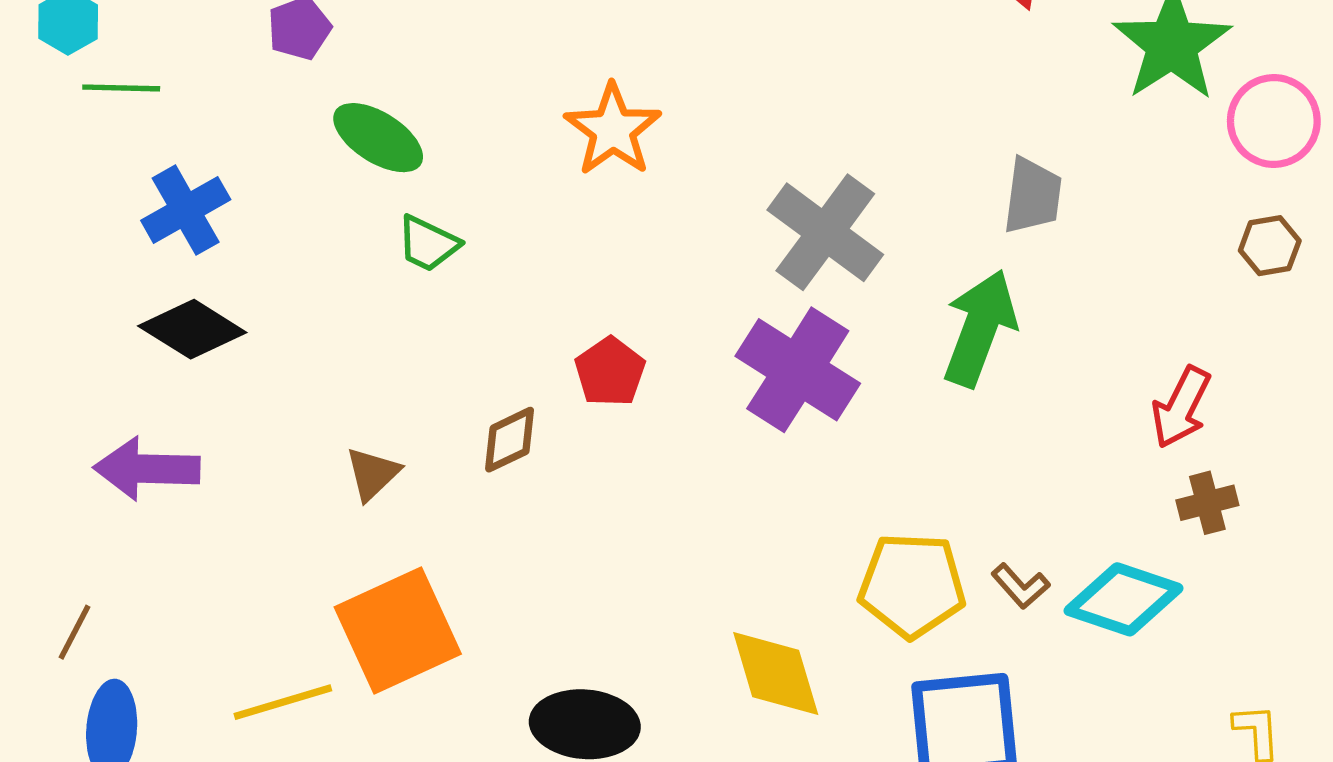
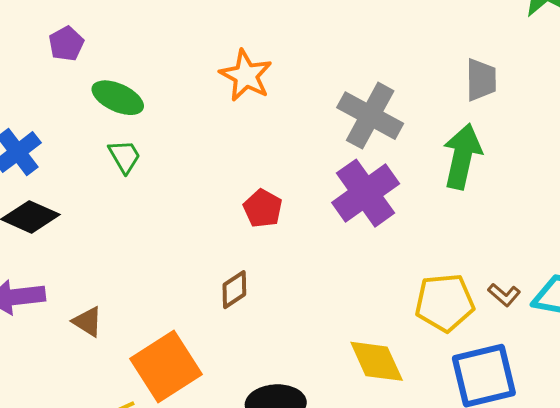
green trapezoid: (428, 244) -> (124, 156), moved, turned -138
purple cross: (798, 370) -> (366, 193), turned 30
brown diamond: (510, 440) -> (234, 290), moved
brown triangle: (373, 474) -> (87, 322), moved, turned -36

